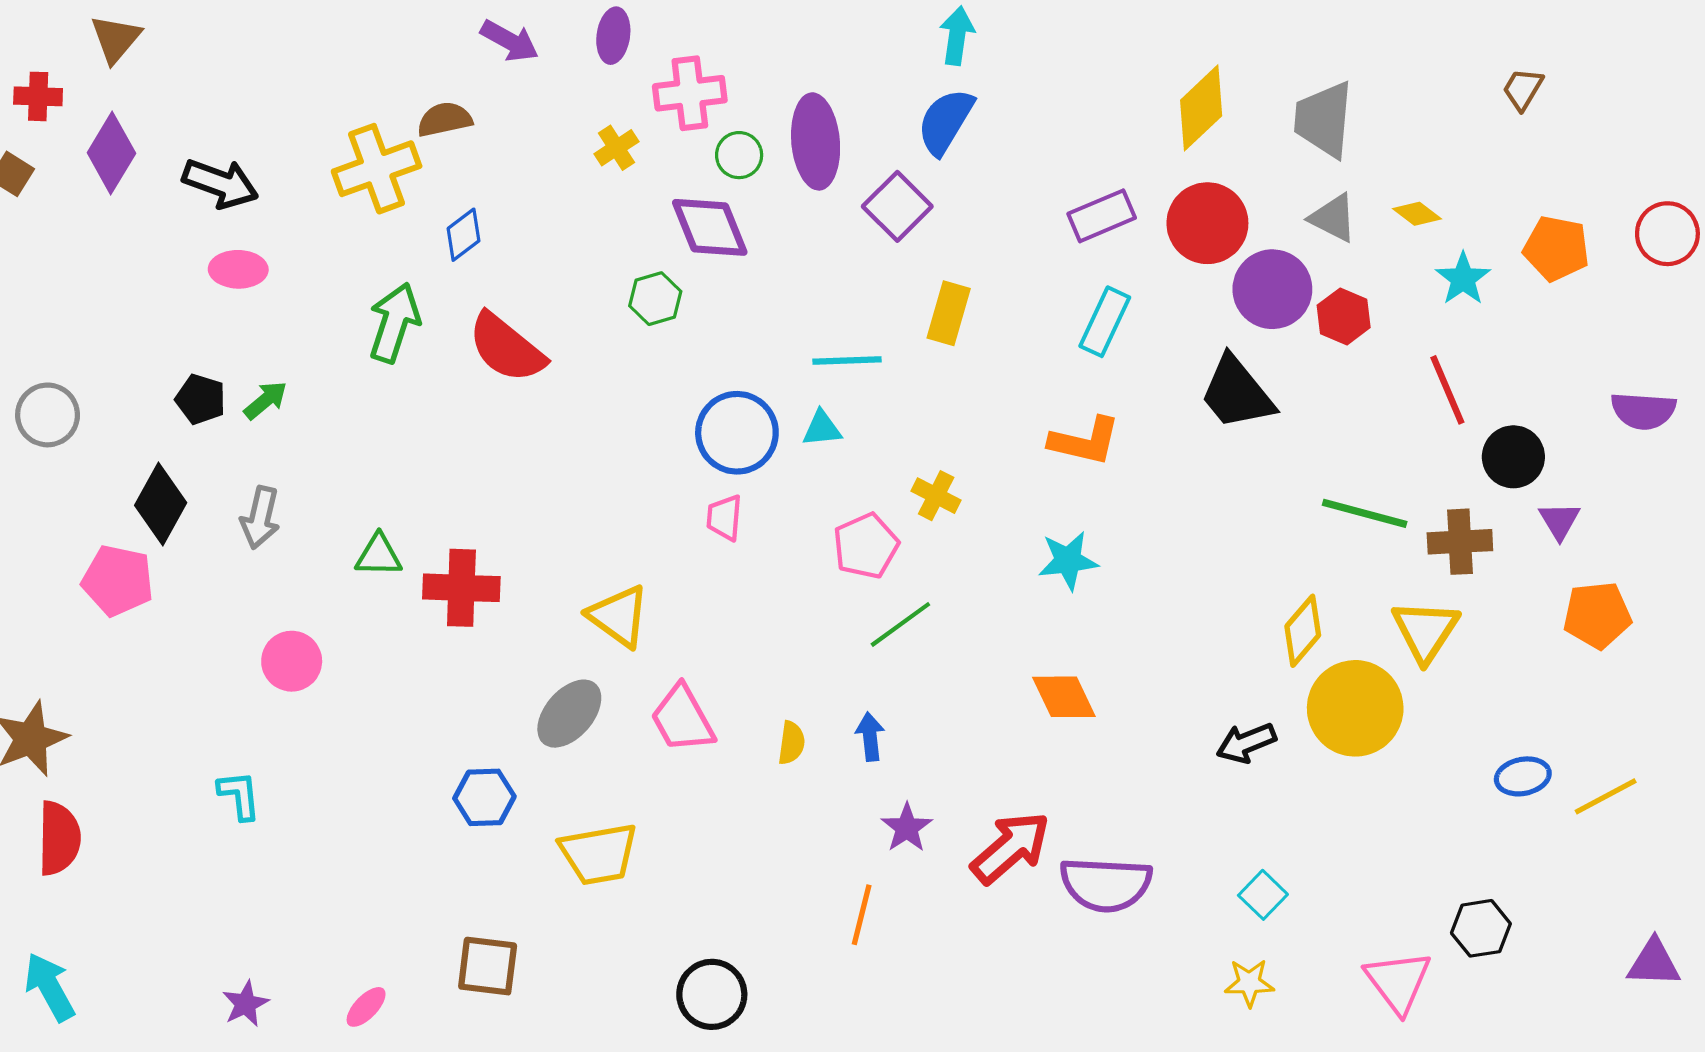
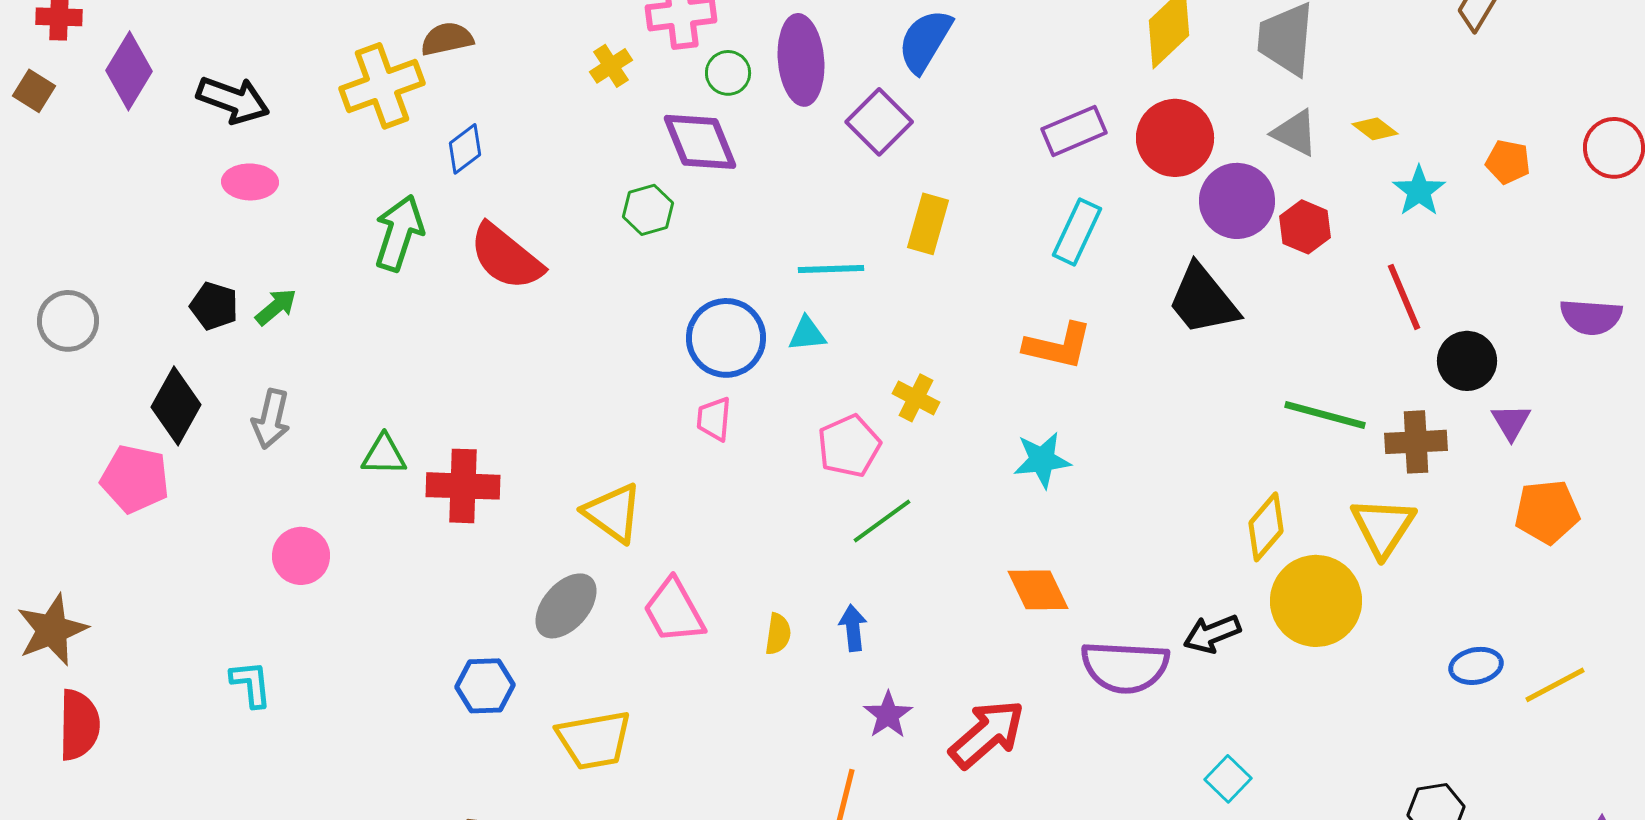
orange pentagon: (1556, 248) -> (1508, 162), size x0.7
purple semicircle: (1106, 884) -> (1125, 667), moved

